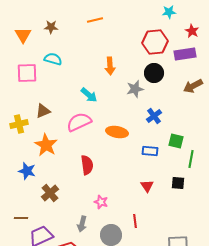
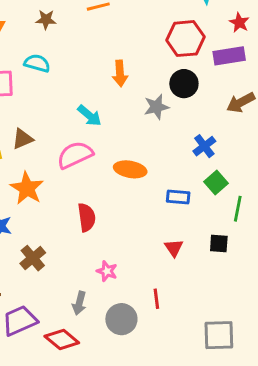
brown star: (51, 27) -> (46, 20), moved
blue cross: (154, 116) -> (204, 146), moved
green square: (176, 141) -> (216, 182), turned 35

